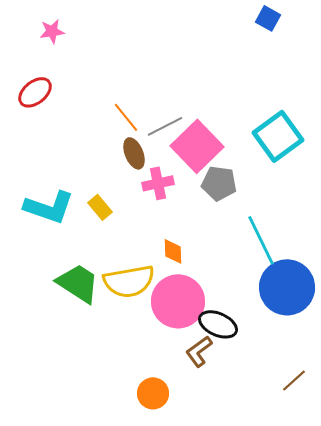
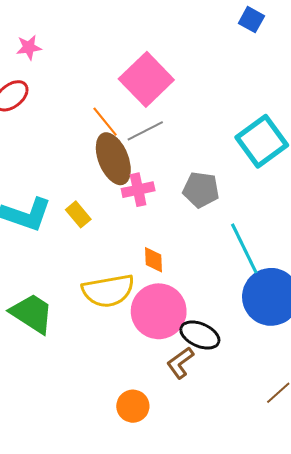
pink star: (52, 31) -> (29, 47), moved
pink square: (197, 146) -> (146, 79), moved
brown ellipse: (134, 153) -> (113, 159), size x1.6
green trapezoid: (78, 283) -> (32, 313), moved

